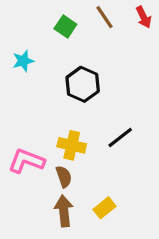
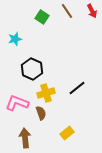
black hexagon: (83, 84) -> (32, 69), moved
yellow cross: (72, 145) -> (46, 93), turned -30
brown arrow: (64, 211) -> (25, 138), moved

